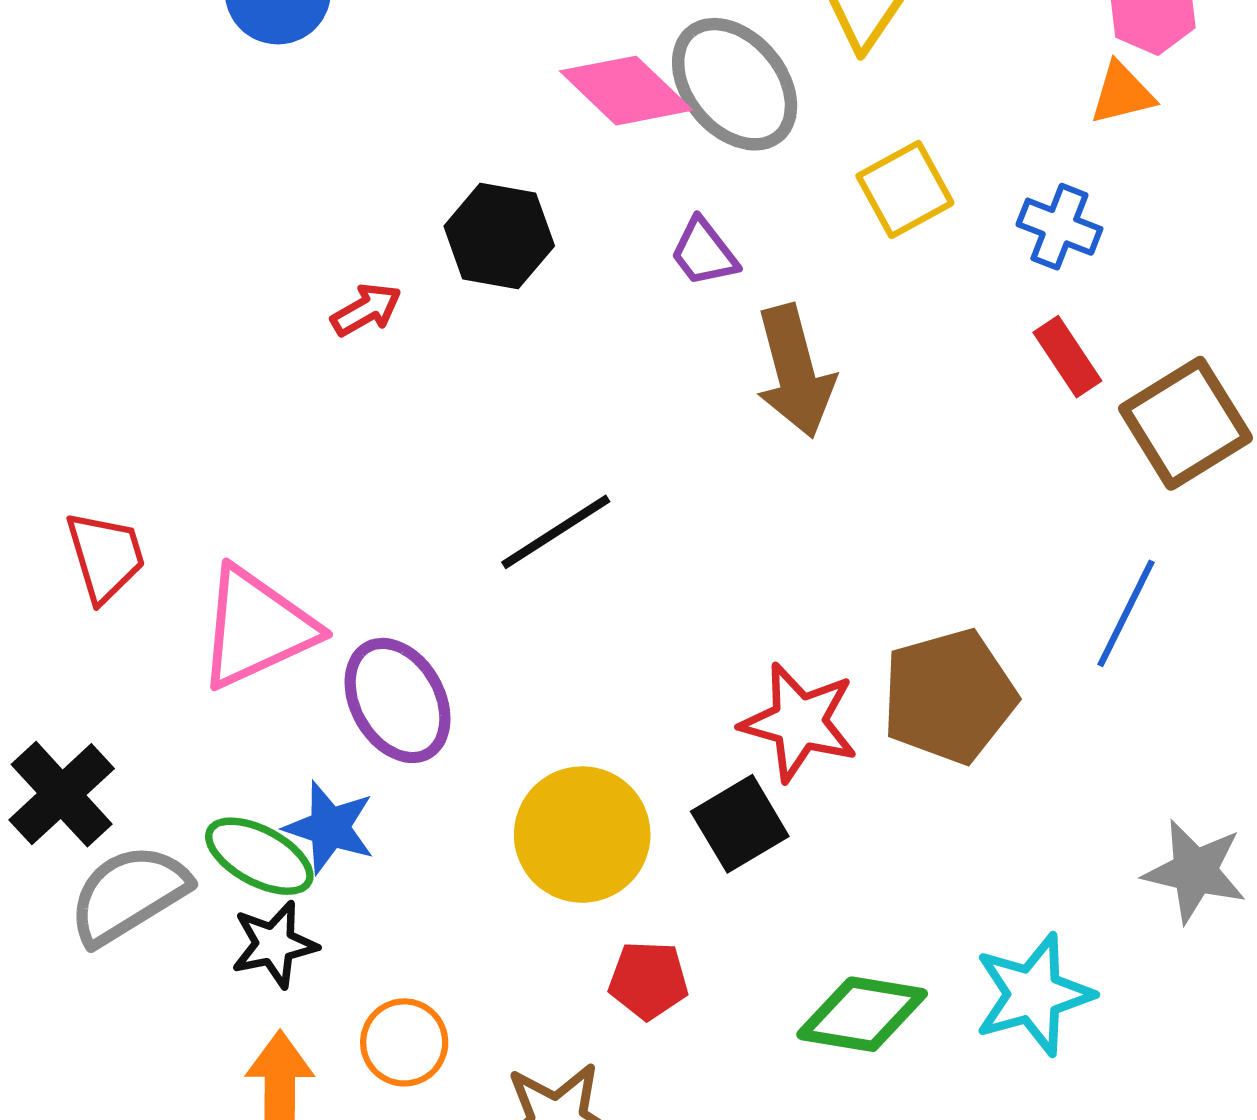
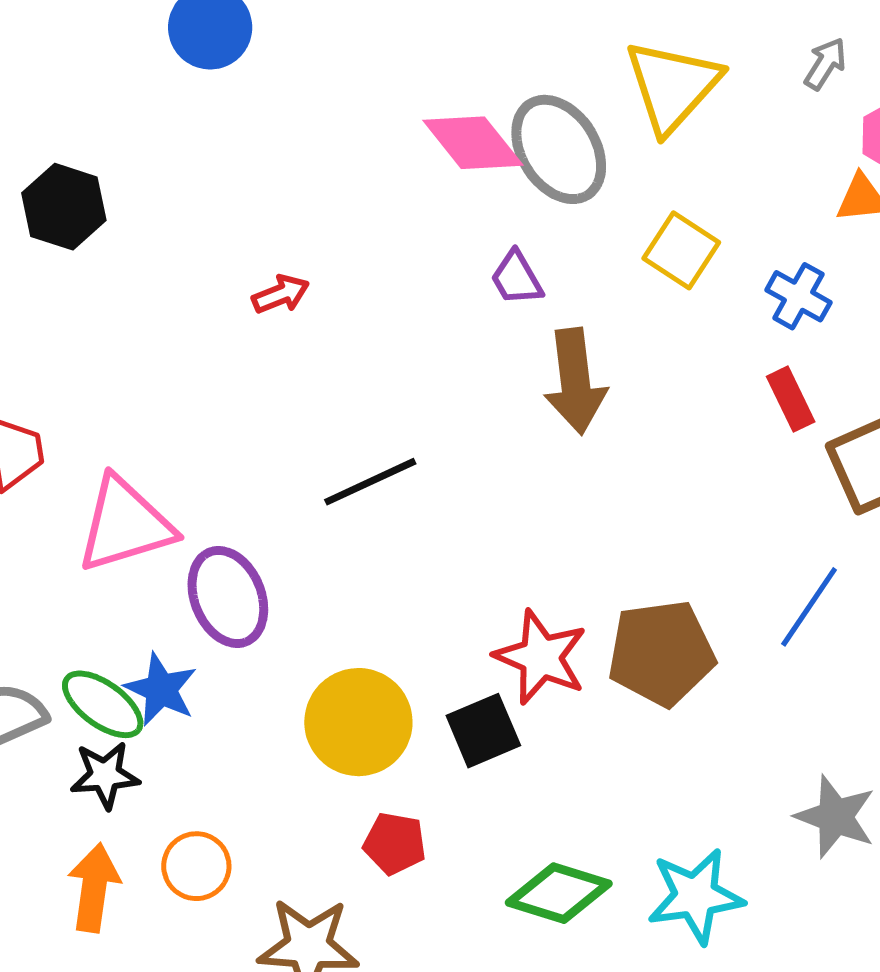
yellow square: (905, 189) -> (681, 250), turned -36
black hexagon: (499, 236) -> (64, 207), moved
red arrow: (366, 310) -> (281, 294), moved

